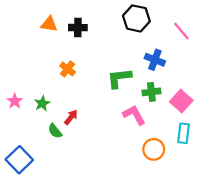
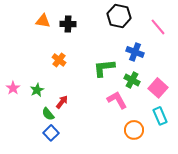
green cross: (151, 92) -> (132, 80), turned 35
cyan rectangle: (184, 133) -> (160, 116), turned -30
blue square: (19, 160) -> (51, 133), moved, size x0.7

